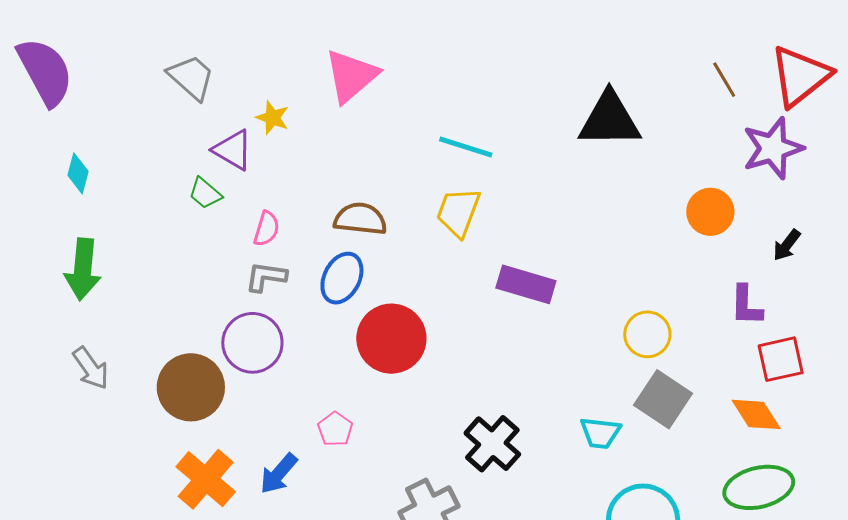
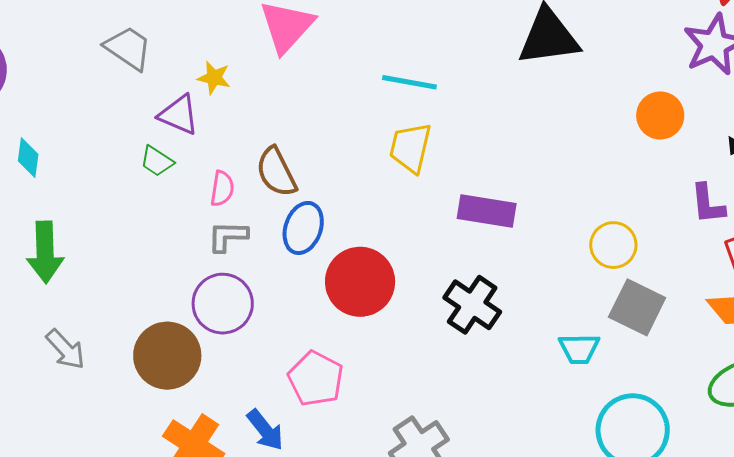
brown semicircle: (360, 219) -> (276, 172), moved, turned -116
pink pentagon: (335, 429) -> (316, 379), size x1.6
black cross: (492, 444) -> (472, 305), moved
blue arrow: (279, 474) -> (265, 430), turned -72

